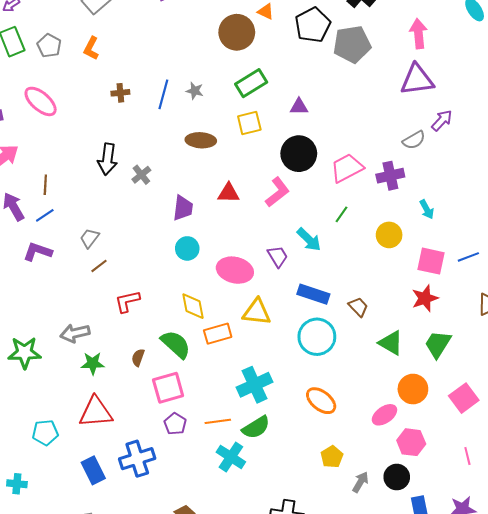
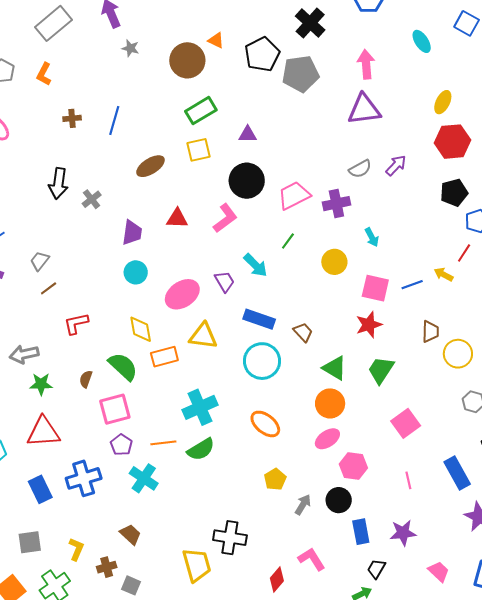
gray star: (195, 91) -> (130, 48), moved
purple arrow: (442, 120) -> (396, 165), moved
brown ellipse: (201, 140) -> (150, 166), turned -36
pink ellipse: (235, 270) -> (182, 294), turned -48
orange circle: (413, 389) -> (330, 403), moved
cyan cross: (231, 457) -> (144, 478), moved

